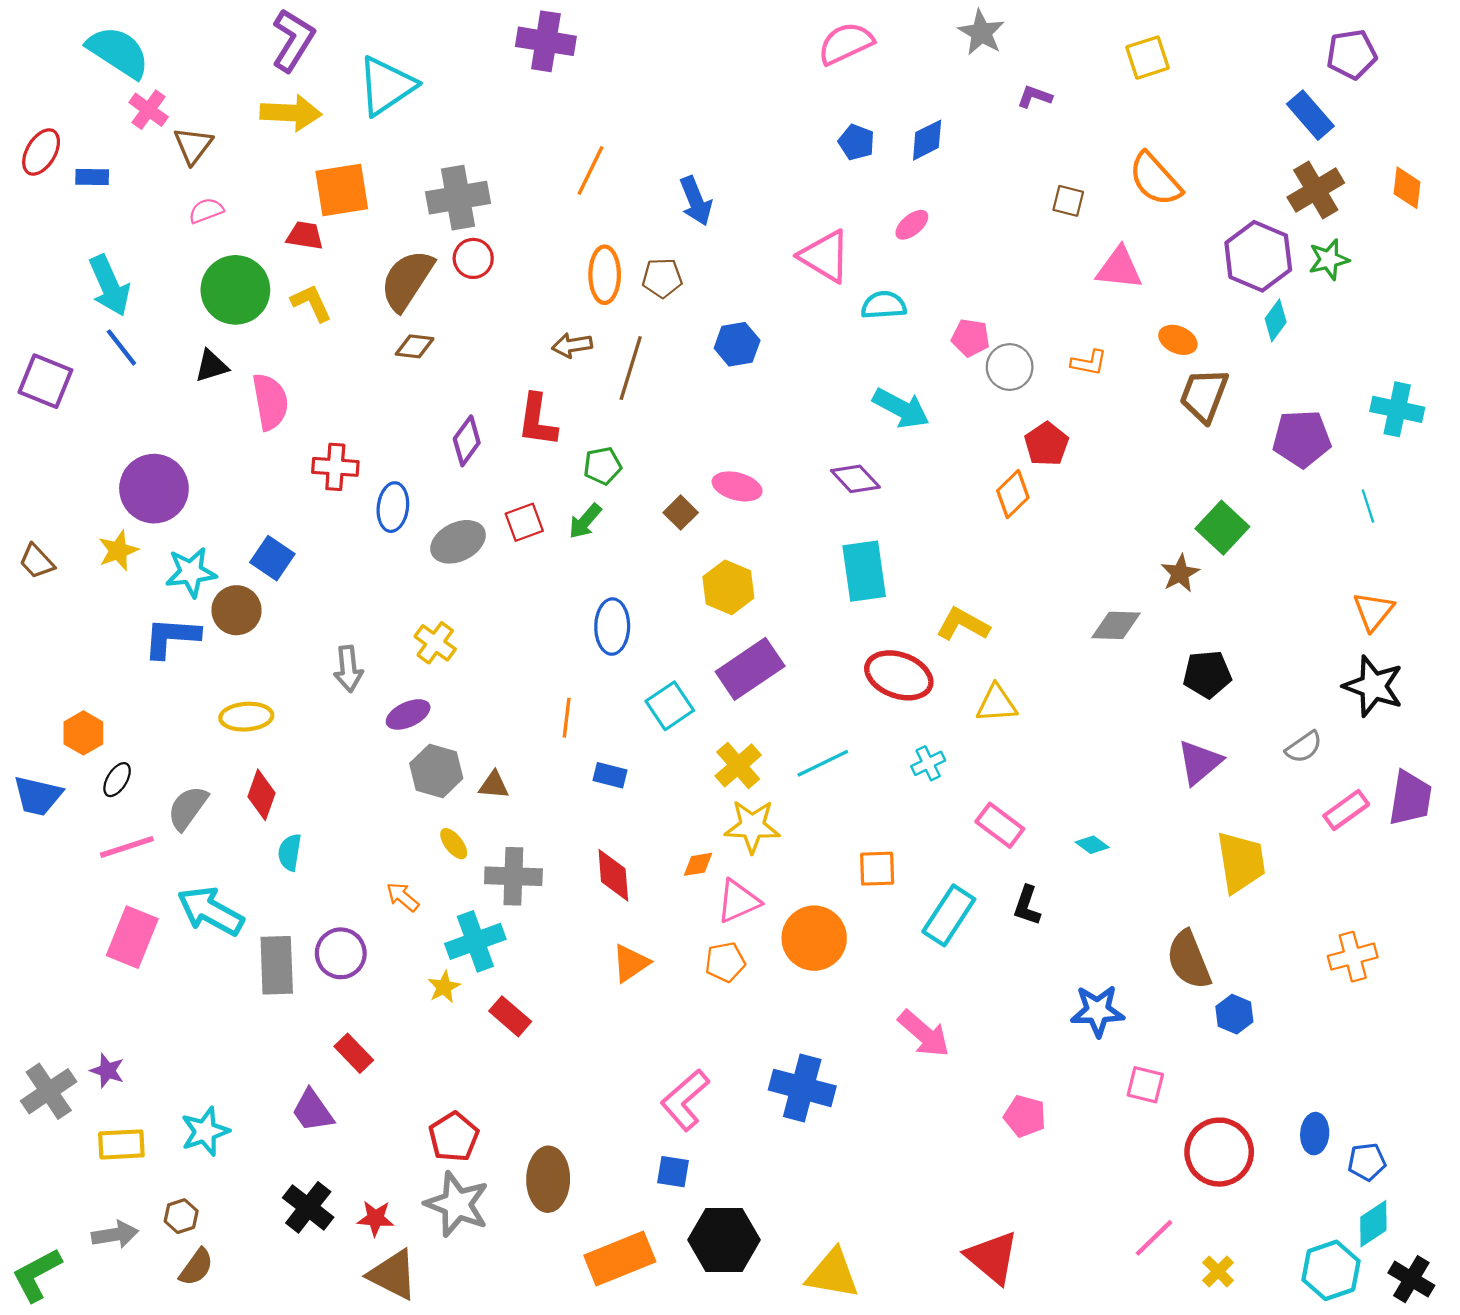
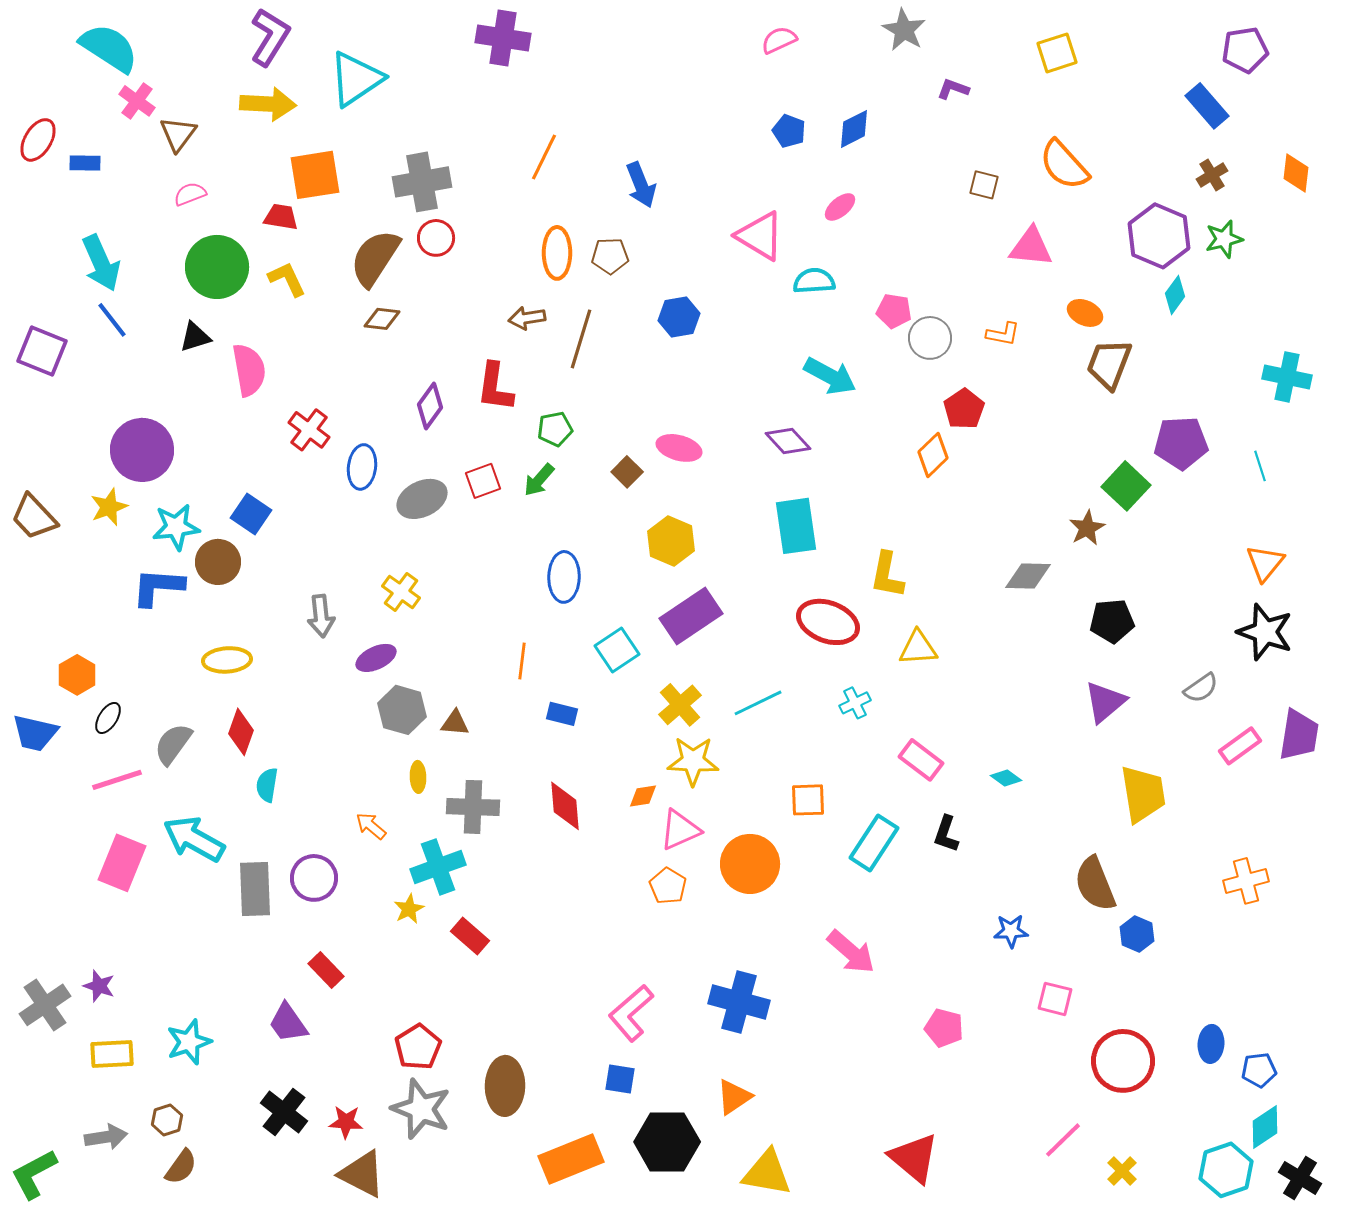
pink semicircle: (846, 43) -> (779, 40), size x0.7
brown cross: (1316, 190) -> (1212, 175), size x0.6
purple pentagon: (1302, 439) -> (1181, 443), moved
red cross: (335, 467) -> (309, 430), turned 33
brown trapezoid: (37, 561) -> (34, 517), size x1.4
yellow L-shape: (963, 624) -> (887, 575), turned -108
yellow ellipse: (454, 844) -> (418, 777), turned 36
orange pentagon: (725, 962) -> (668, 886), turned -30
orange triangle: (631, 963) -> (734, 1097), moved
blue star: (1098, 1011) -> (1011, 931), size x0.7

